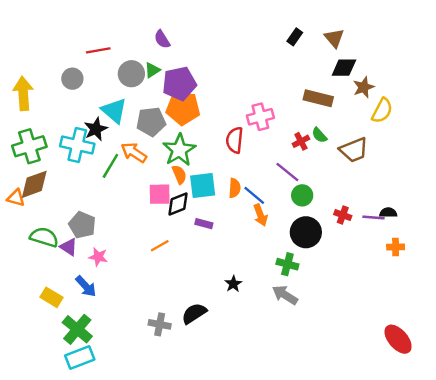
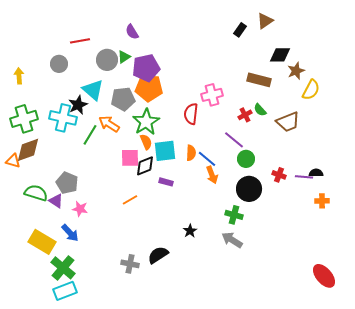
brown triangle: (334, 38) -> (265, 21), moved, turned 36
yellow arrow: (23, 93) -> (19, 76), size x0.6
yellow rectangle: (51, 297) -> (42, 242), size x1.5

